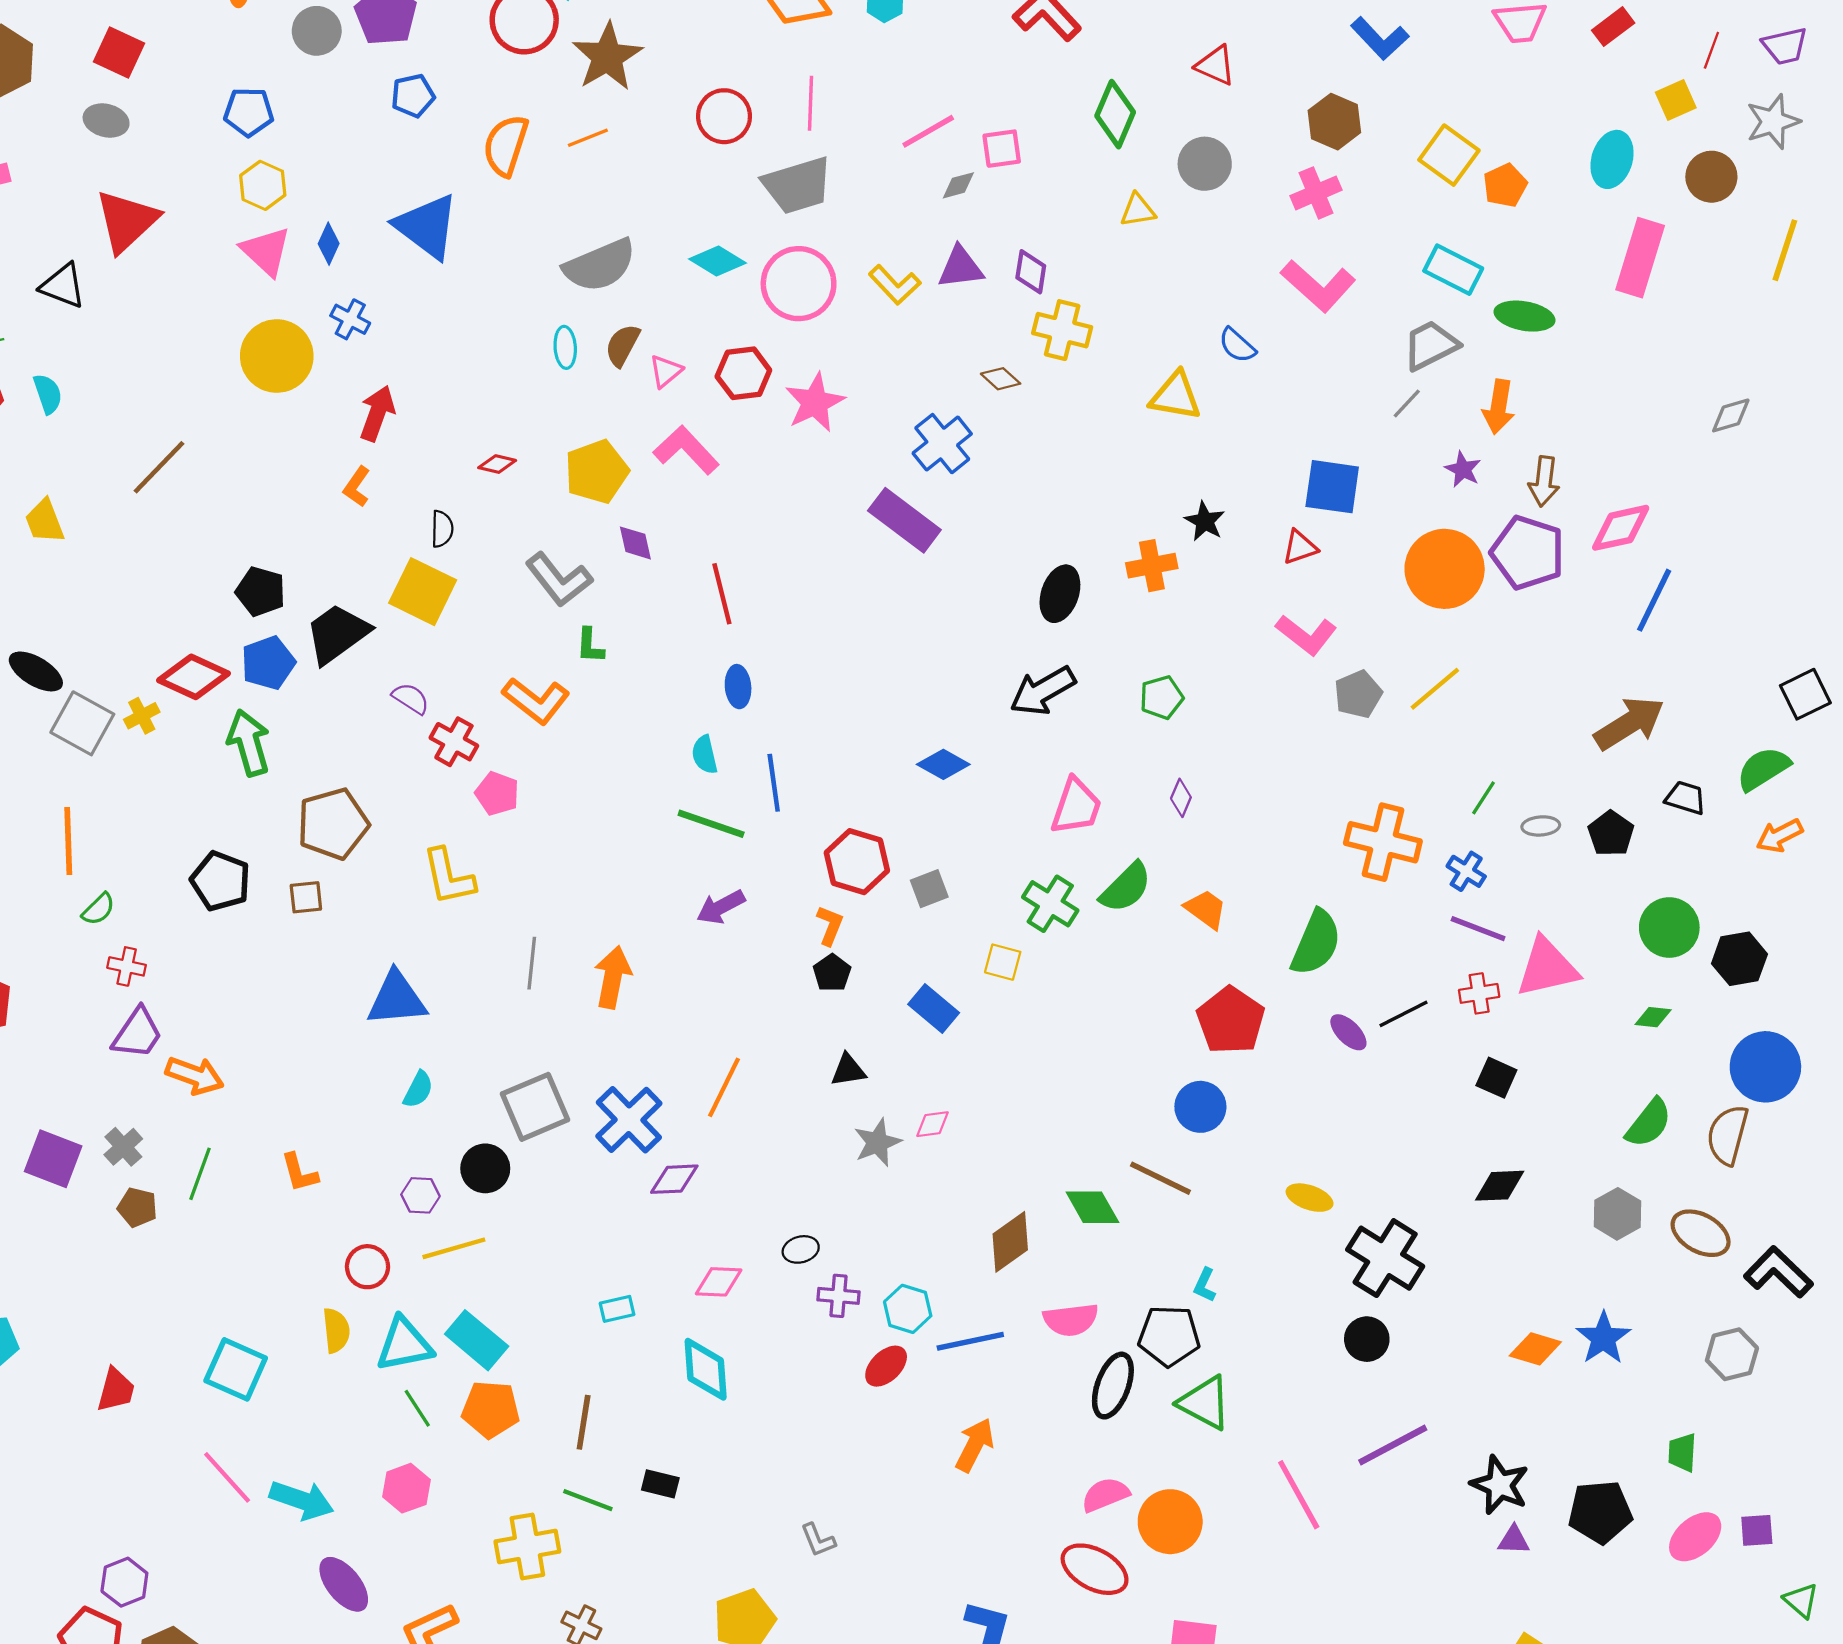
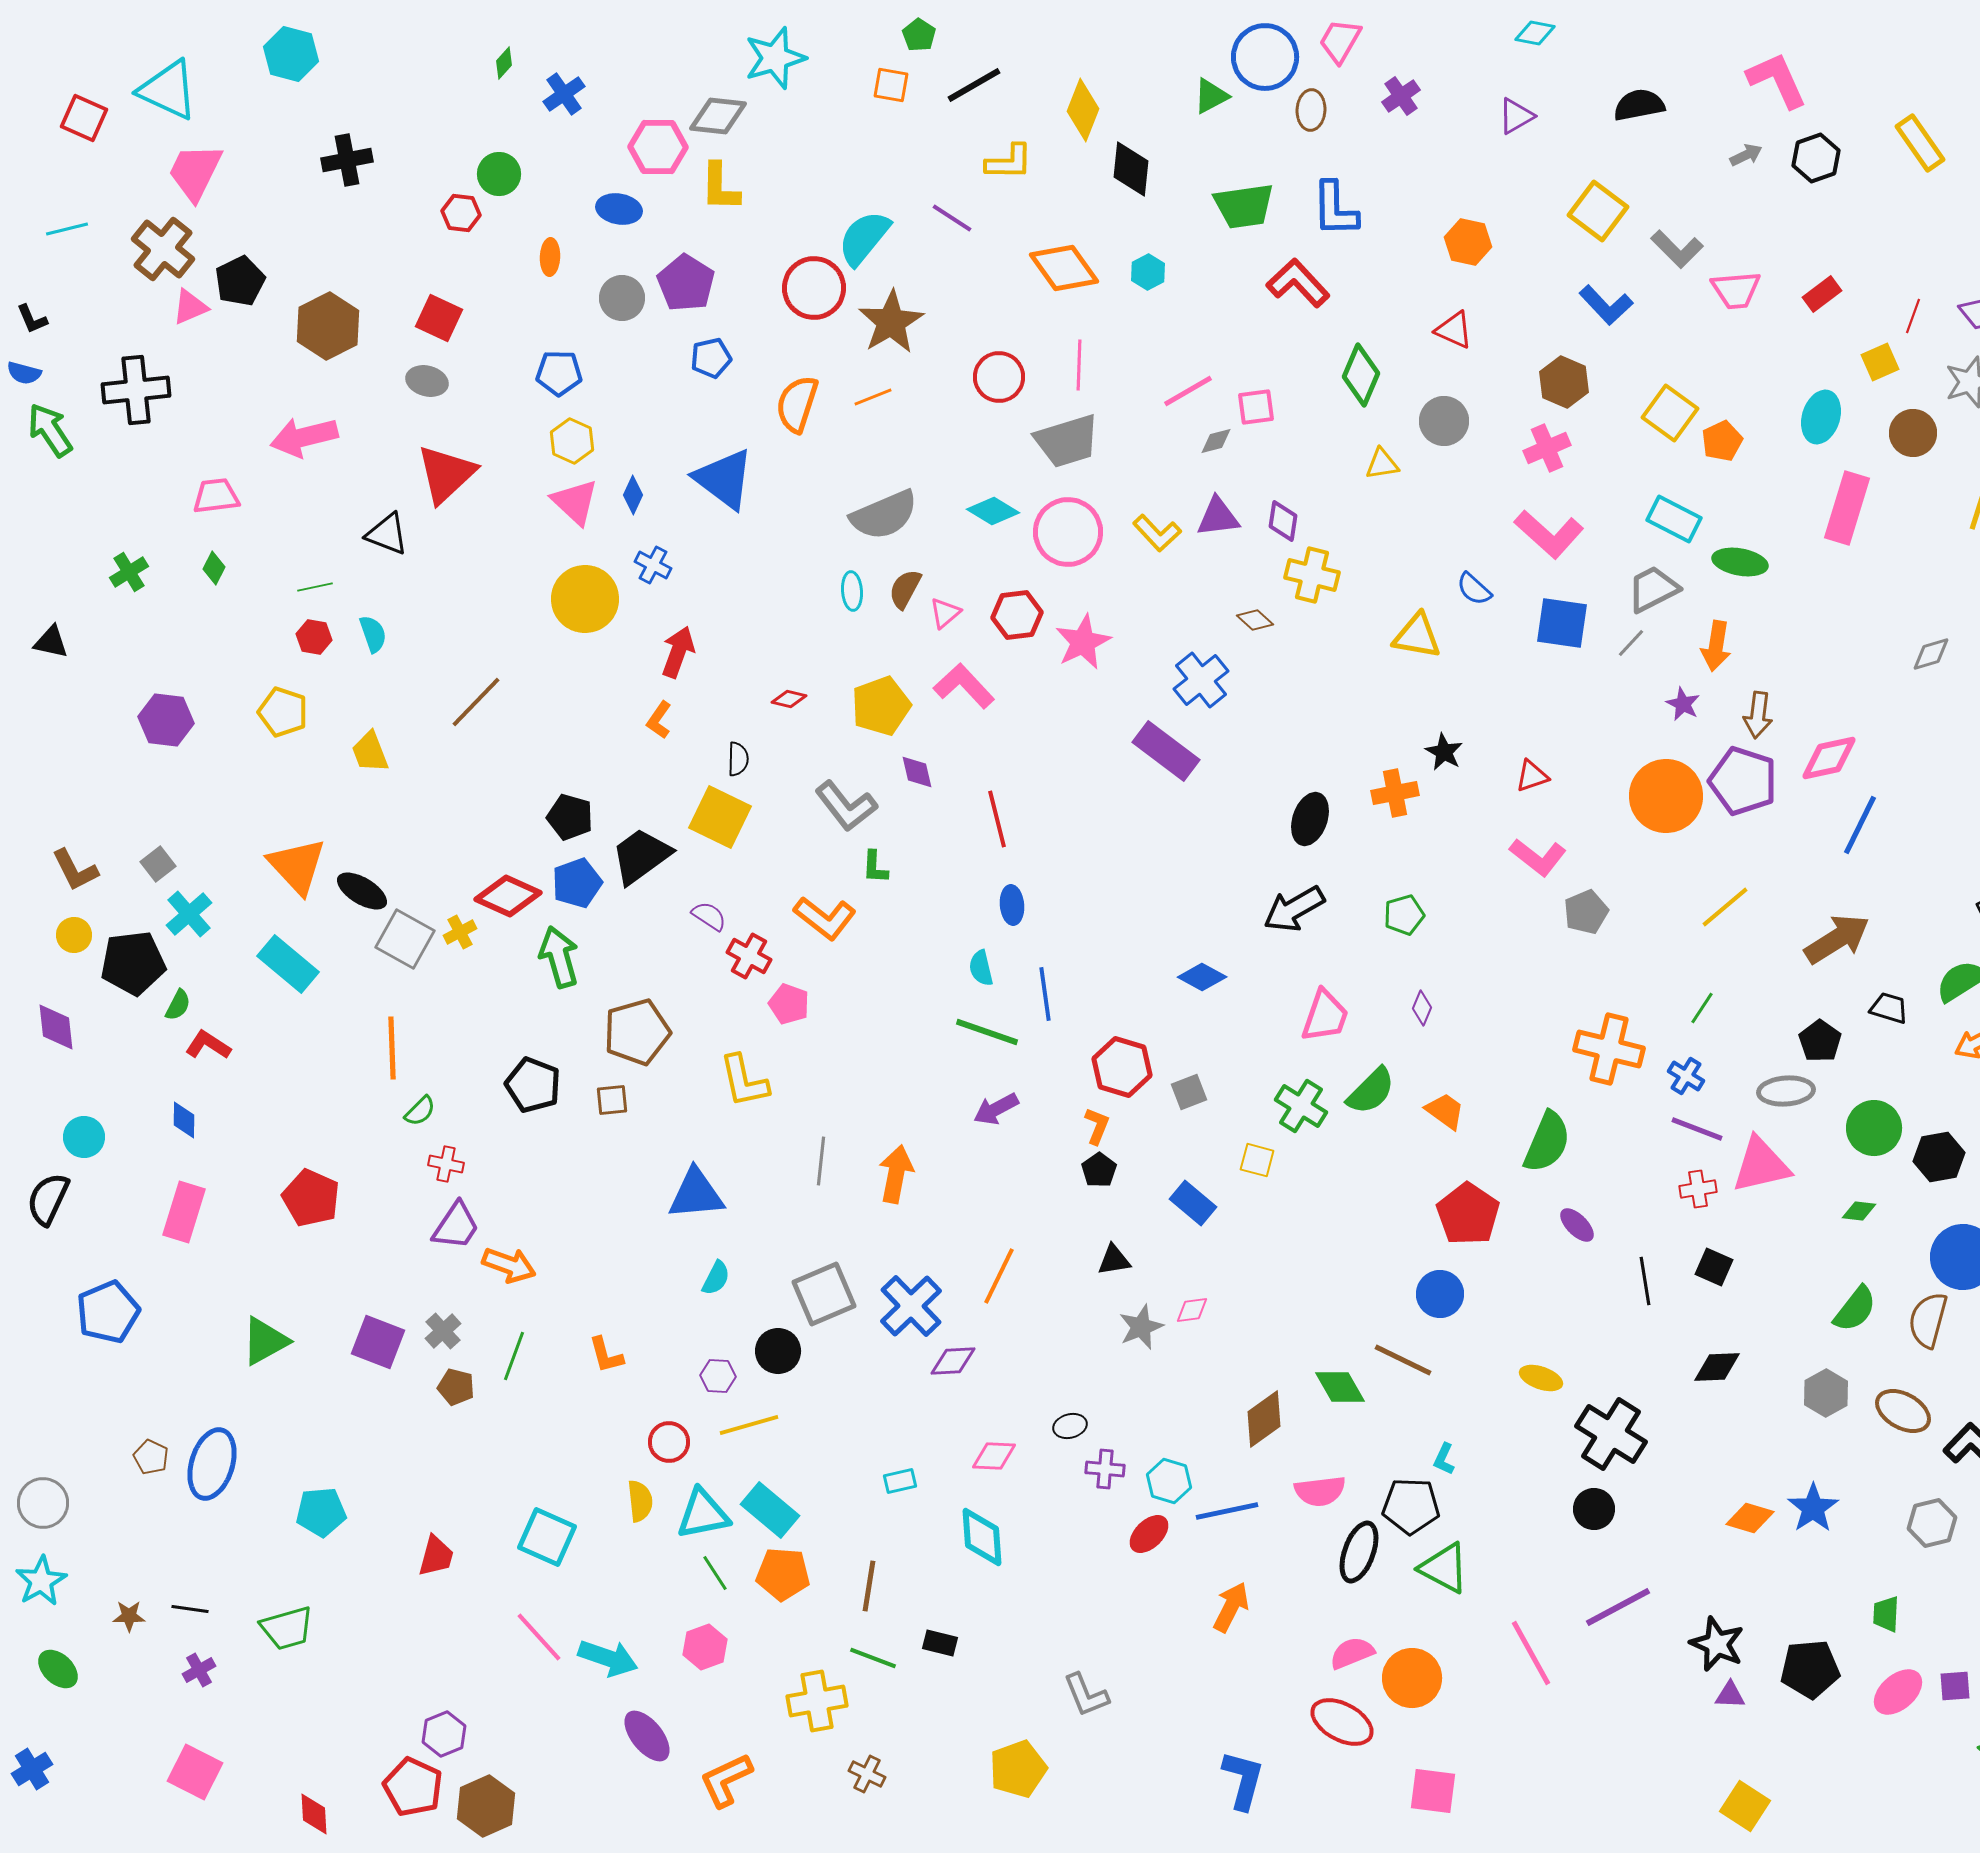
blue square: (1332, 487) -> (1562, 623), moved
yellow line: (1435, 689) -> (1725, 907), moved
gray ellipse: (1541, 826) -> (1786, 1091), moved, size x1.6
black line: (1404, 1014) -> (1645, 1281), moved, turned -72
gray L-shape: (818, 1540) -> (1086, 1695), size x1.4

